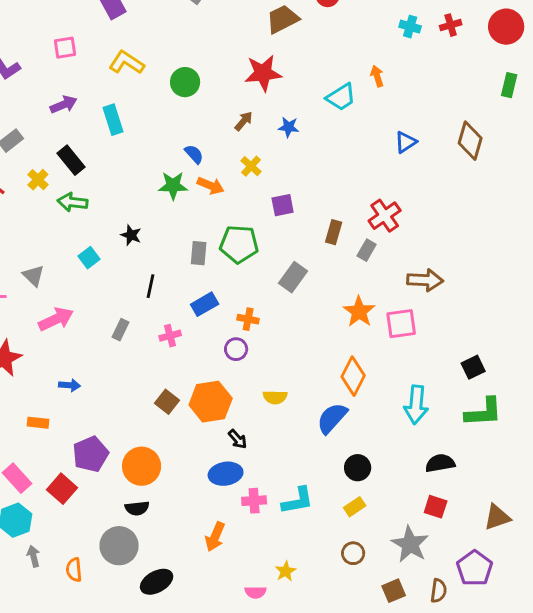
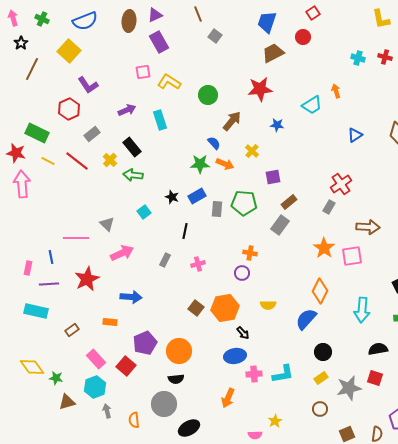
red cross: (451, 25) -> (385, 57), turned 32
pink square: (65, 48) -> (143, 72), moved
brown arrow: (244, 121) -> (232, 121), moved, size x1.5
brown rectangle: (334, 232) -> (289, 202), moved, turned 35
blue rectangle: (205, 304) -> (197, 196), moved
blue arrow: (69, 385) -> (131, 297), size x1.5
gray star: (410, 544) -> (349, 388), moved, turned 30

